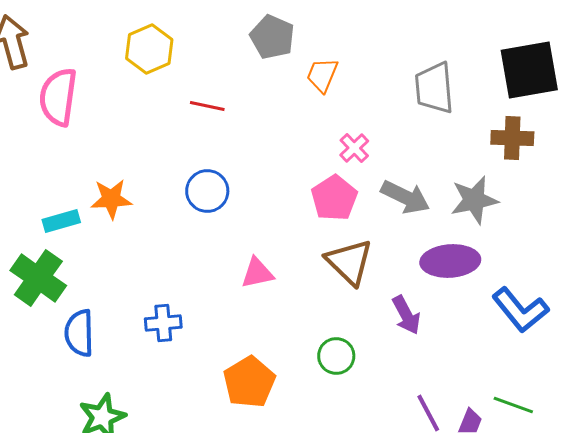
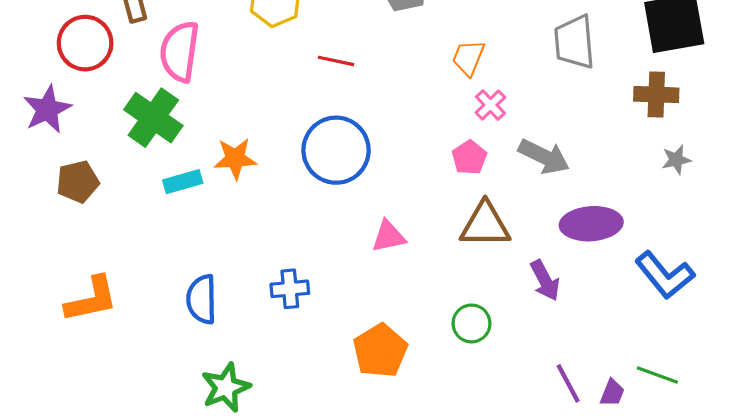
orange trapezoid: (322, 75) -> (468, 58), moved
blue circle: (207, 191) -> (336, 150), size x1.5
pink pentagon: (334, 198) -> (469, 158), size x0.7
gray star: (474, 200) -> (676, 160), moved, size x0.6
brown triangle: (349, 262) -> (485, 225), turned -44
green cross: (38, 278) -> (153, 118), moved

